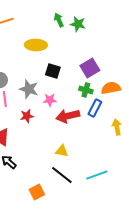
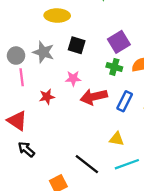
gray star: (29, 89) -> (43, 52), moved
blue rectangle: (95, 108) -> (125, 101), moved
yellow triangle: (62, 151) -> (117, 139), moved

